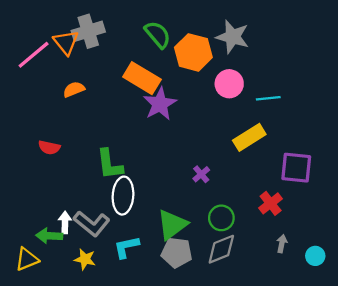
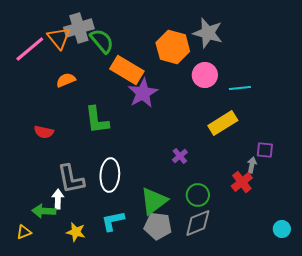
green semicircle: (158, 35) -> (102, 41), moved
green L-shape: (110, 164) -> (97, 120), moved
purple square: (296, 168) -> (265, 150), size x0.6
gray L-shape: (92, 223) -> (71, 179), moved, turned 40
gray arrow: (282, 244) -> (252, 165), moved
yellow triangle: (27, 259) -> (24, 232), size x0.7

